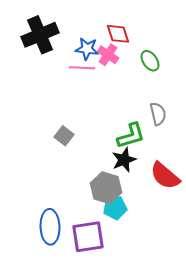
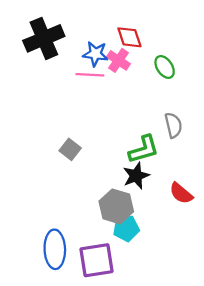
red semicircle: (165, 176) -> (181, 193), size x0.7

